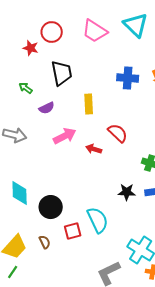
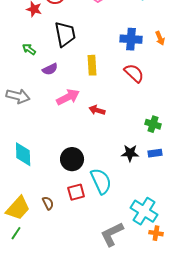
red semicircle: (118, 133) -> (134, 73), moved
black circle: (51, 207) -> (72, 159), moved

